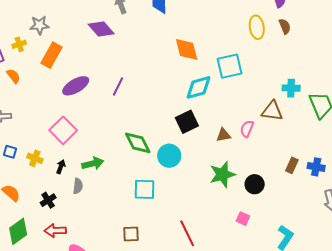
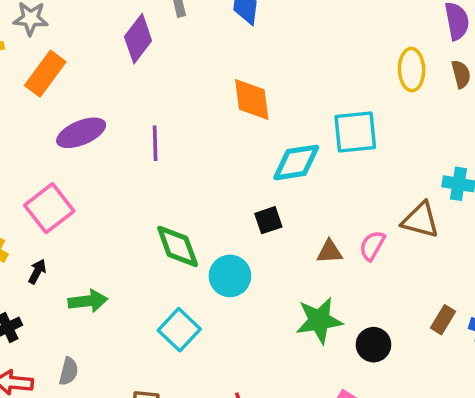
purple diamond: (101, 29) -> (138, 39), turned 72
orange diamond: (187, 49) -> (252, 100), moved
purple line: (118, 87) -> (155, 143), turned -36
black square: (187, 122) -> (268, 220), size x0.7
green arrow: (93, 163) -> (88, 301), moved
gray semicircle: (78, 186) -> (69, 371), moved
cyan square: (145, 189) -> (179, 330), turned 35

